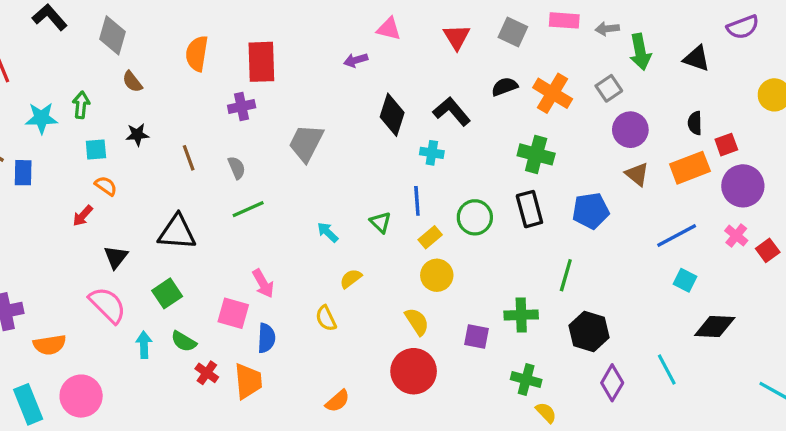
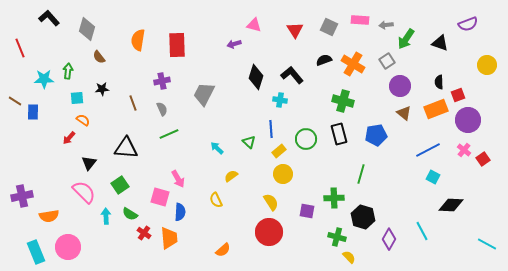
green arrow: (640, 52) -> (406, 39), turned 45
purple cross: (242, 106) -> (162, 81), moved
black hexagon: (589, 331) -> (363, 217), moved

